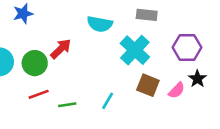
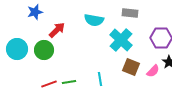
red arrow: (61, 49) -> (57, 30), moved
red line: (39, 94) -> (49, 84), moved
cyan line: (108, 101) -> (100, 79), turned -40

